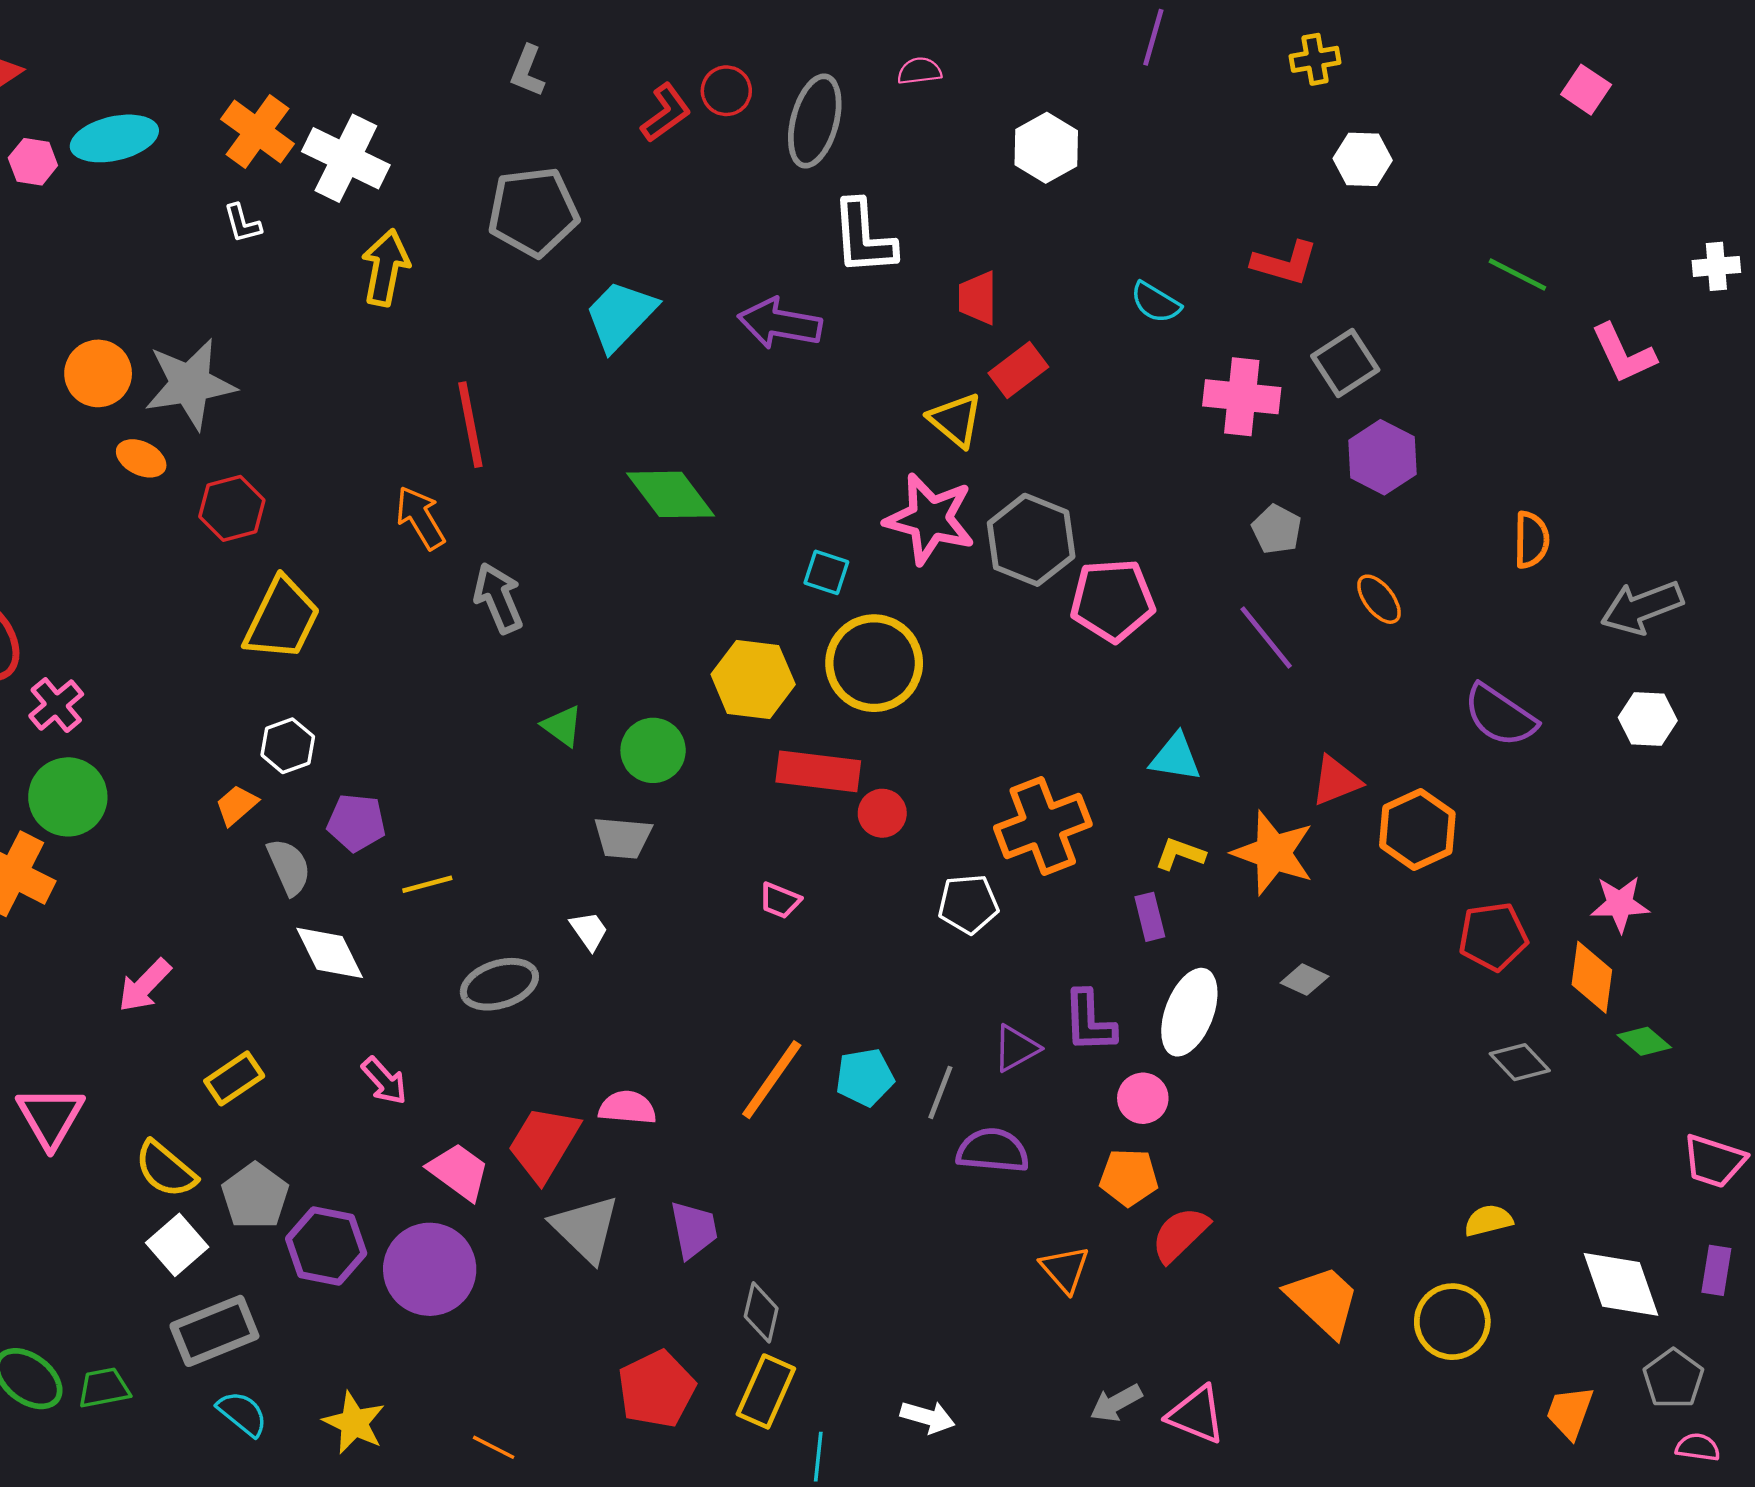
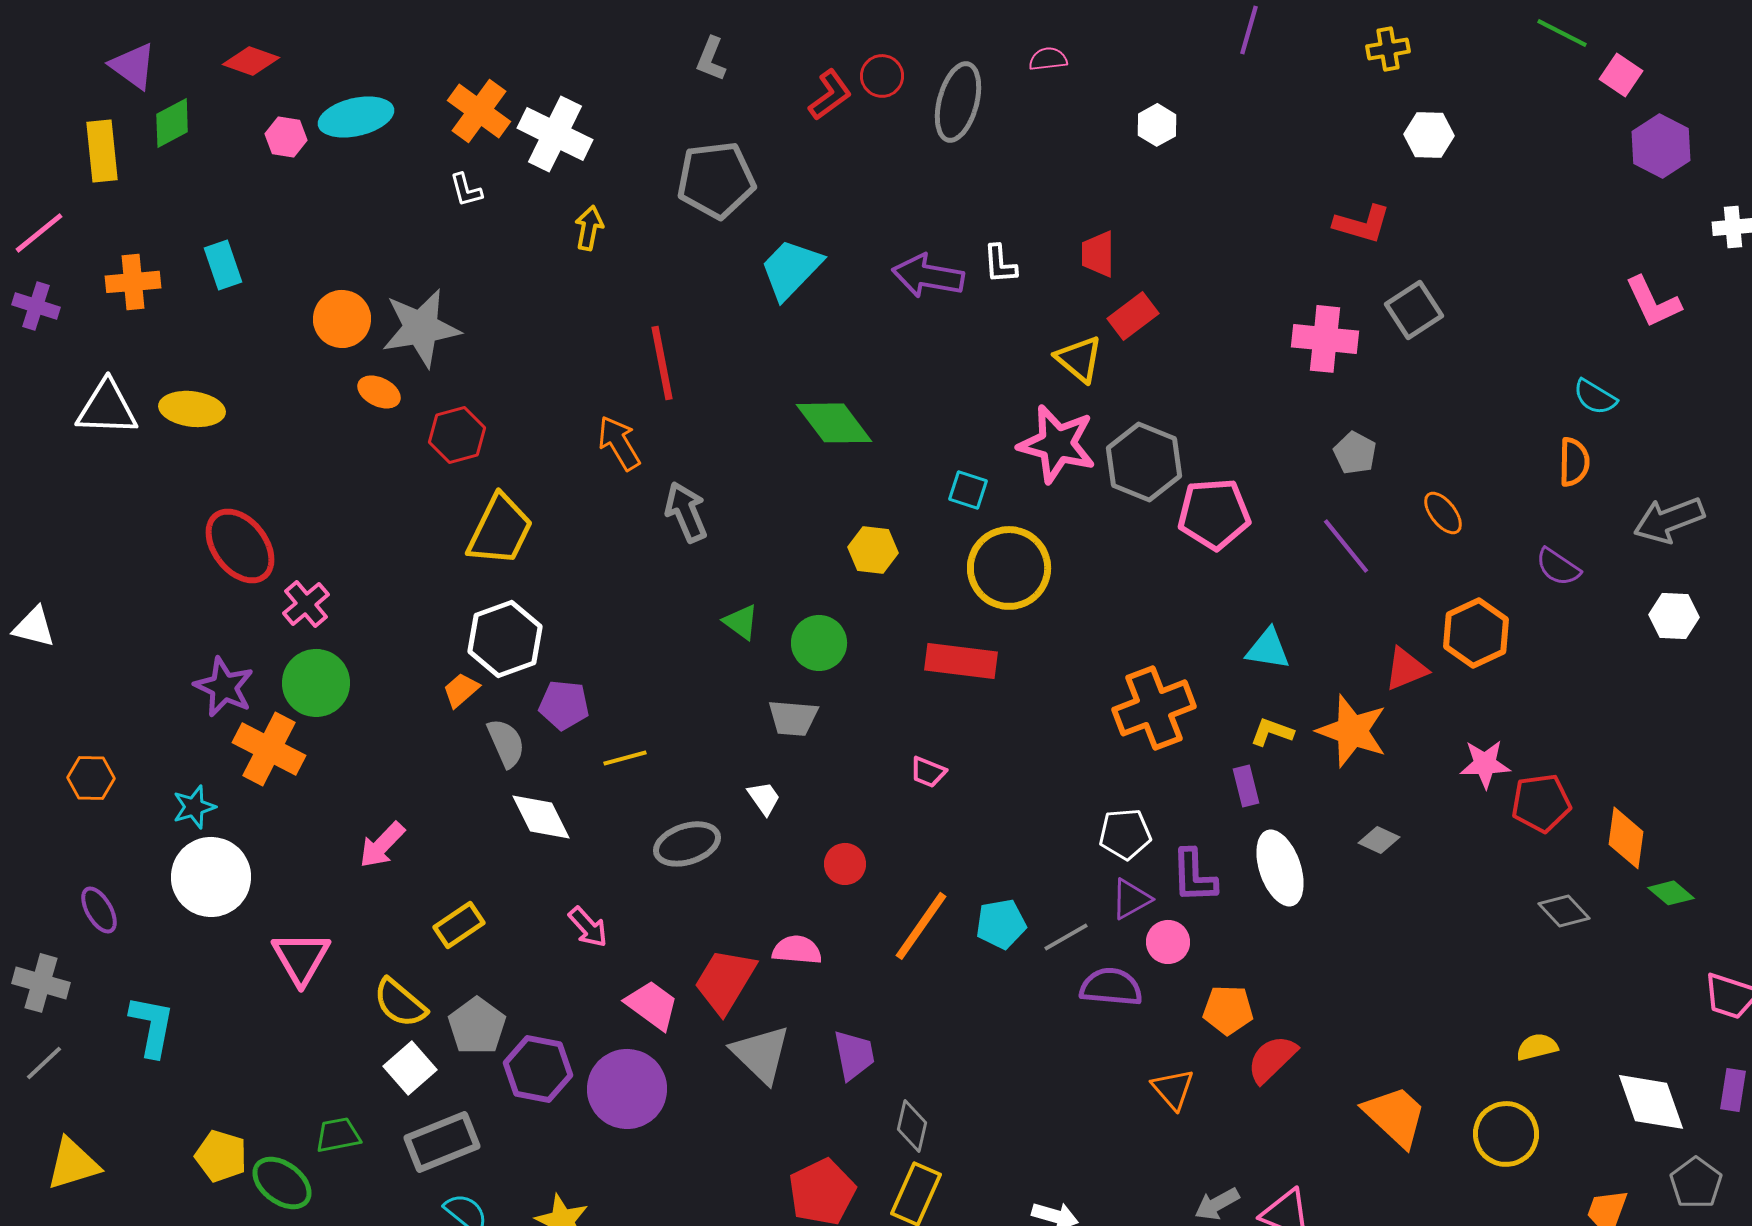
white hexagon: (1046, 148) -> (1157, 125), size x0.7
white L-shape: (864, 237) -> (1000, 264), moved, size x0.6
yellow arrow: (385, 268) -> (589, 228), size x0.7
green line: (1517, 275) -> (1562, 33), moved
cyan semicircle: (1156, 302) -> (1595, 397), moved
purple hexagon: (1382, 457) -> (1661, 146), moved
yellow hexagon: (753, 679) -> (873, 550), moved, size x0.7
purple semicircle: (1500, 715) -> (1558, 567), moved, size x0.7
white hexagon: (288, 746) -> (505, 639), size x1.6
red circle: (882, 813) -> (845, 864), moved
orange hexagon: (1417, 829) -> (1476, 633), moved
white pentagon: (968, 904) -> (1125, 834), moved
pink star: (1620, 904) -> (1485, 764), moved
white ellipse: (1189, 1012) -> (1280, 868), turned -40
gray line: (940, 1092) -> (1066, 937), turned 39
pink circle: (1143, 1098) -> (1168, 942), moved
green trapezoid: (104, 1388) -> (338, 1135), moved

